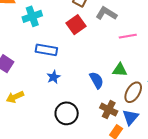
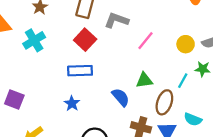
pink line: (128, 36) -> (146, 41), turned -30
blue rectangle: (46, 50) -> (80, 71), moved

